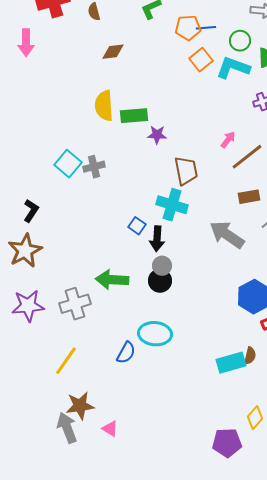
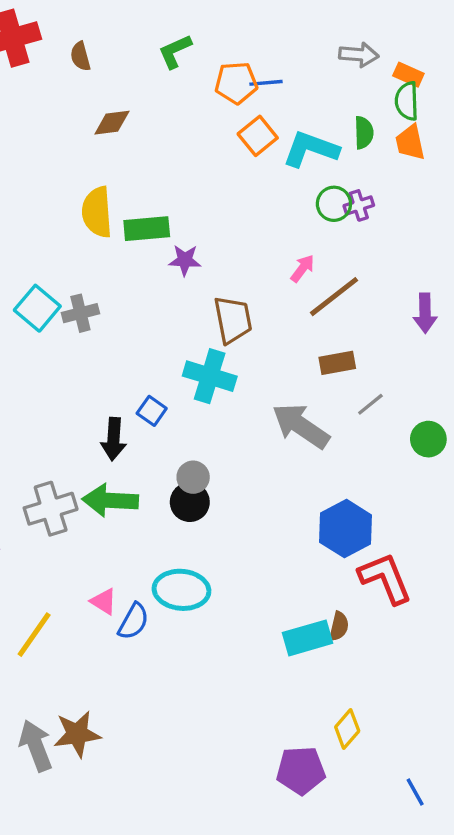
green circle: (240, 41) -> (334, 204), moved
black arrow: (157, 239) -> (114, 439), moved
gray cross: (75, 304) -> (51, 509), moved
brown star: (80, 406) -> (77, 734), moved
pink triangle: (110, 429) -> (104, 601), moved

